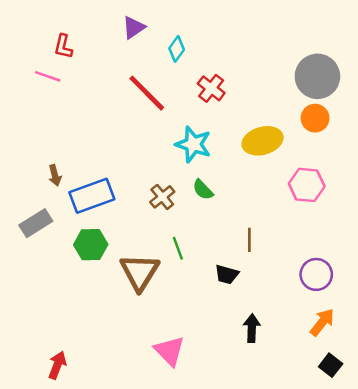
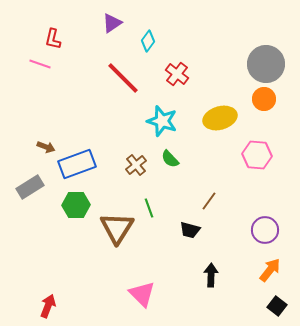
brown arrow: (55, 175) -> (46, 147), turned -54
brown line: (249, 240) -> (209, 201), turned 36

